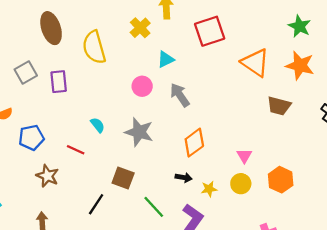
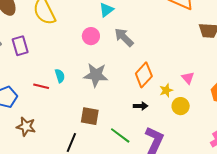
cyan semicircle: (98, 125) -> (60, 76), turned 32
red line: (76, 150) -> (41, 86), moved
yellow circle: (241, 184) -> (181, 106), moved
yellow star: (209, 189) -> (166, 90), moved

